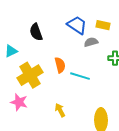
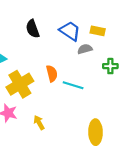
black semicircle: (36, 32) -> (33, 29), moved
yellow arrow: (60, 110) -> (39, 123), moved

